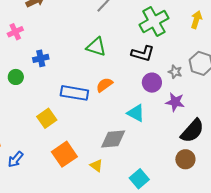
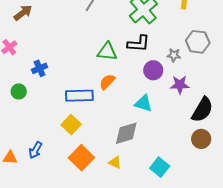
green triangle: (96, 47) -> (107, 52), moved
yellow square: (47, 118) -> (71, 125), moved
blue arrow: (16, 159) -> (35, 150), moved

